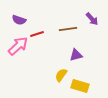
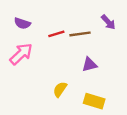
red line: (37, 34) -> (56, 34), moved
yellow semicircle: (61, 75) -> (60, 89), moved

